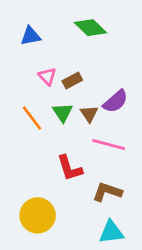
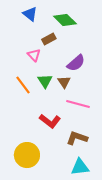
blue triangle: (31, 36) -> (30, 14), moved, turned 49
brown rectangle: (72, 80) -> (49, 39), moved
purple semicircle: (115, 101) -> (76, 63), moved
red L-shape: (70, 168) -> (50, 121), turned -35

